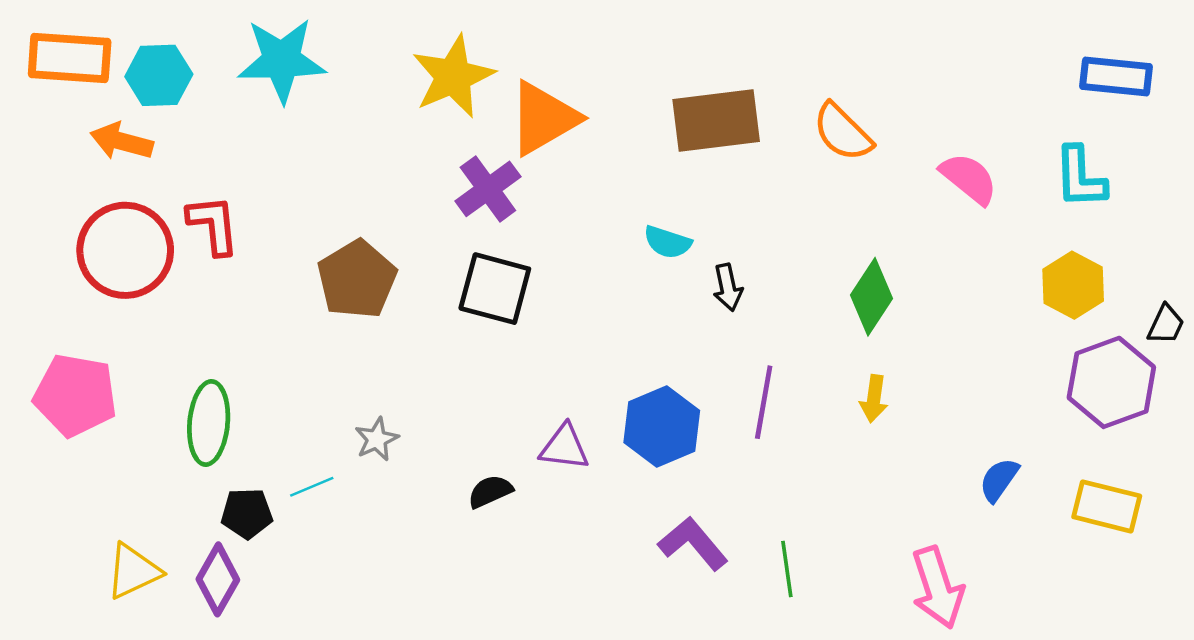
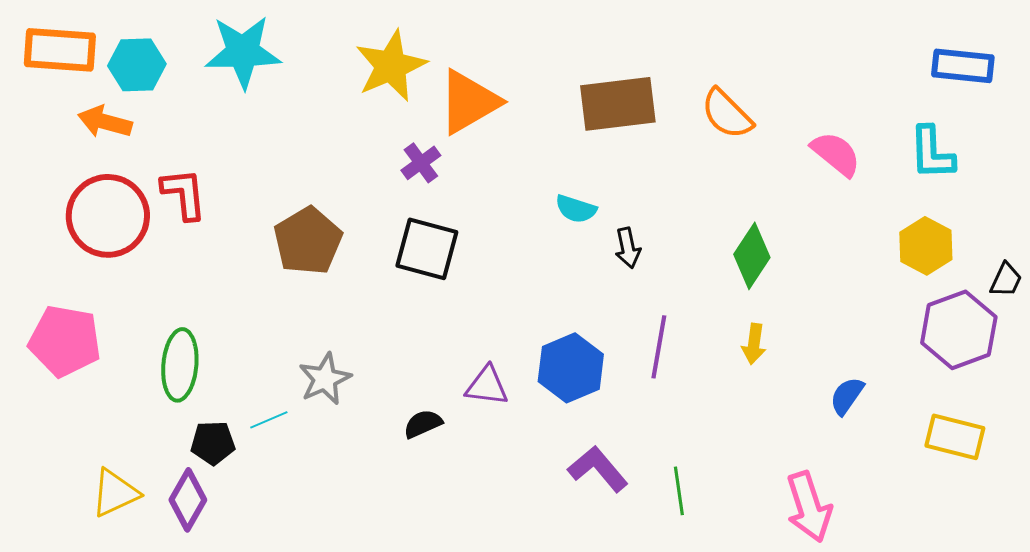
purple cross: (488, 189) -> (421, 163), size x0.7
gray star: (377, 439) -> (325, 379), size x1.4
blue semicircle: (999, 480) -> (847, 396), moved

